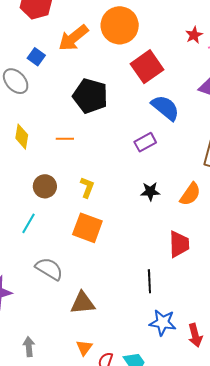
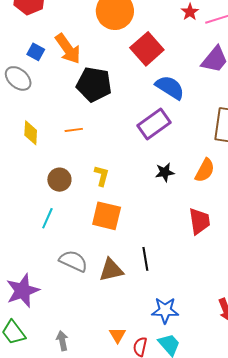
orange arrow: (73, 38) -> (68, 49), moved, turned -80
purple rectangle: (145, 142) -> (154, 124), size x1.5
black line: (149, 281) -> (145, 259), moved
brown triangle: (83, 303) -> (111, 270), moved
blue star: (163, 323) -> (165, 310), moved

